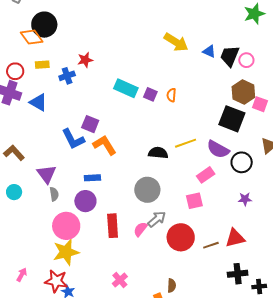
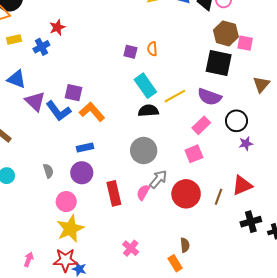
cyan rectangle: (126, 88) -> (145, 86), moved, turned 40
black circle: (242, 162) -> (237, 121), moved
purple triangle: (47, 174) -> (35, 101), moved
pink circle: (66, 226) -> (66, 202), size x0.7
brown line: (211, 245) -> (219, 197), turned -42

